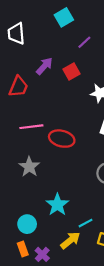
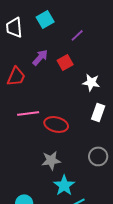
cyan square: (64, 17) -> (45, 19), moved
gray star: (29, 167) -> (51, 160), moved, turned 30
cyan star: (57, 205) -> (64, 185), moved

